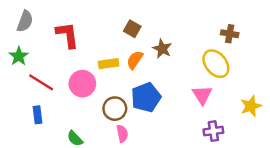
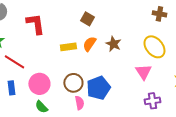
brown cross: (230, 34) -> (159, 14), moved
brown star: (162, 49) -> (113, 44), moved
pink circle: (82, 84) -> (39, 84), moved
blue pentagon: (146, 97) -> (98, 88), moved

